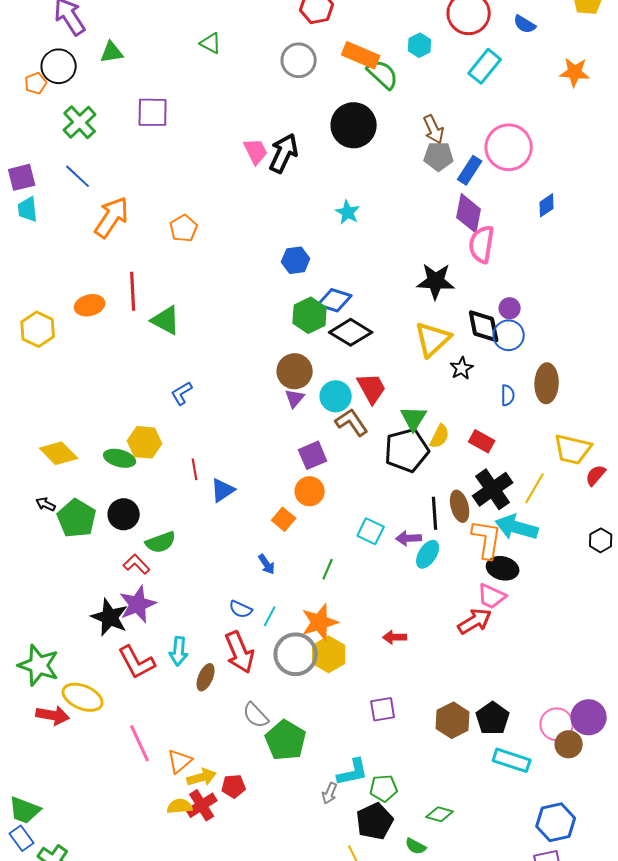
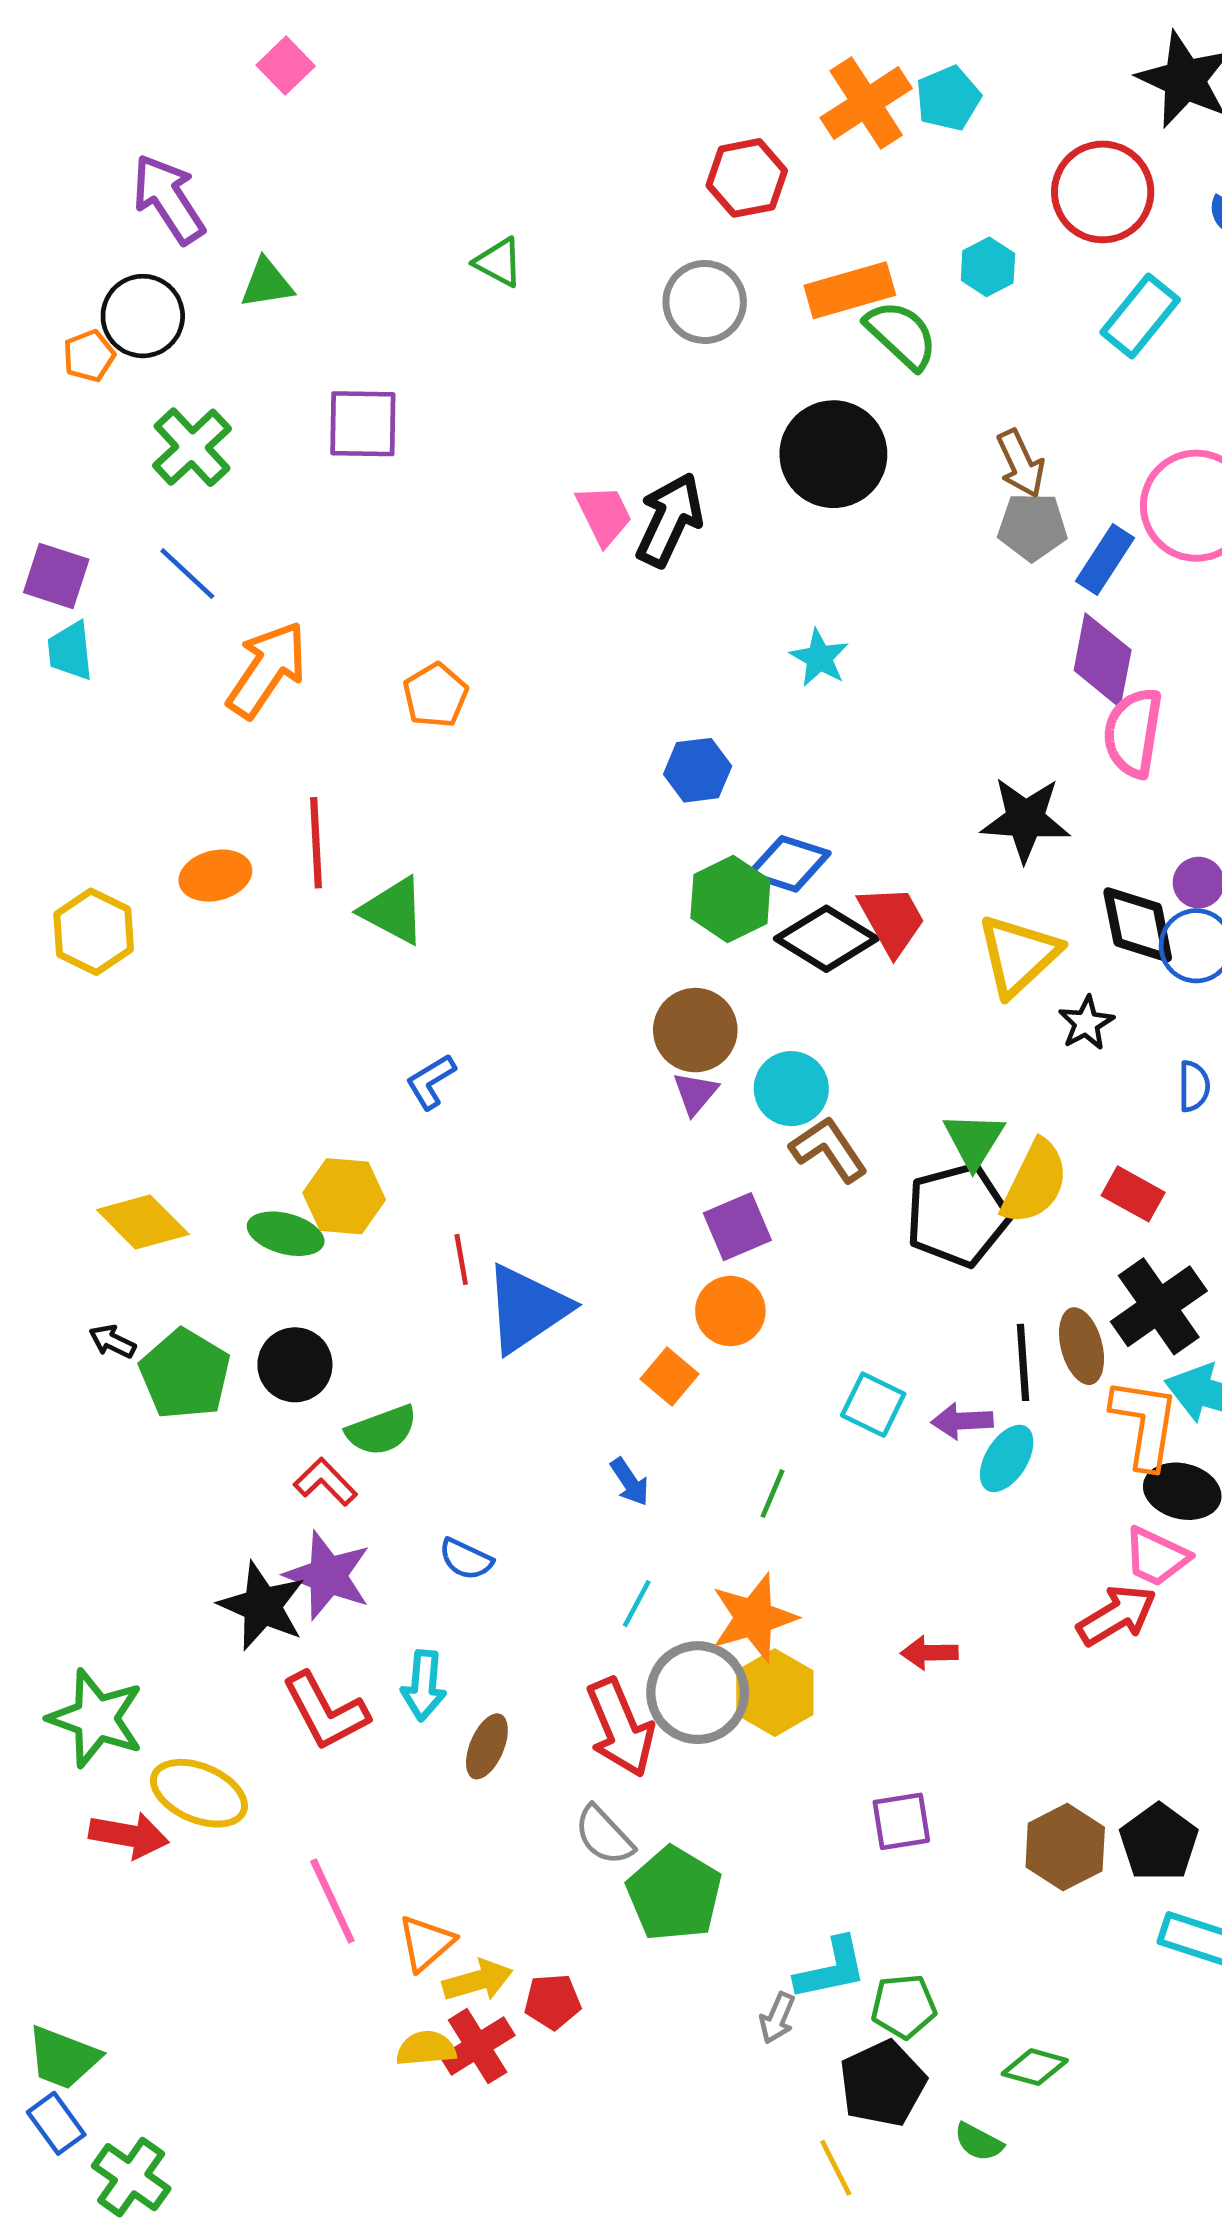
orange rectangle: (361, 55) -> (850, 290), turned -39
purple square: (22, 177) -> (56, 576), turned 32
red trapezoid: (372, 388) -> (892, 920), moved
yellow semicircle: (440, 436) -> (1035, 1182), size x1.5
blue triangle: (223, 490) -> (527, 1309), size x1.6
purple star: (138, 604) -> (328, 1576), turned -30
blue semicircle: (241, 609) -> (466, 1559), moved
red arrow: (240, 652) -> (620, 1728), moved

